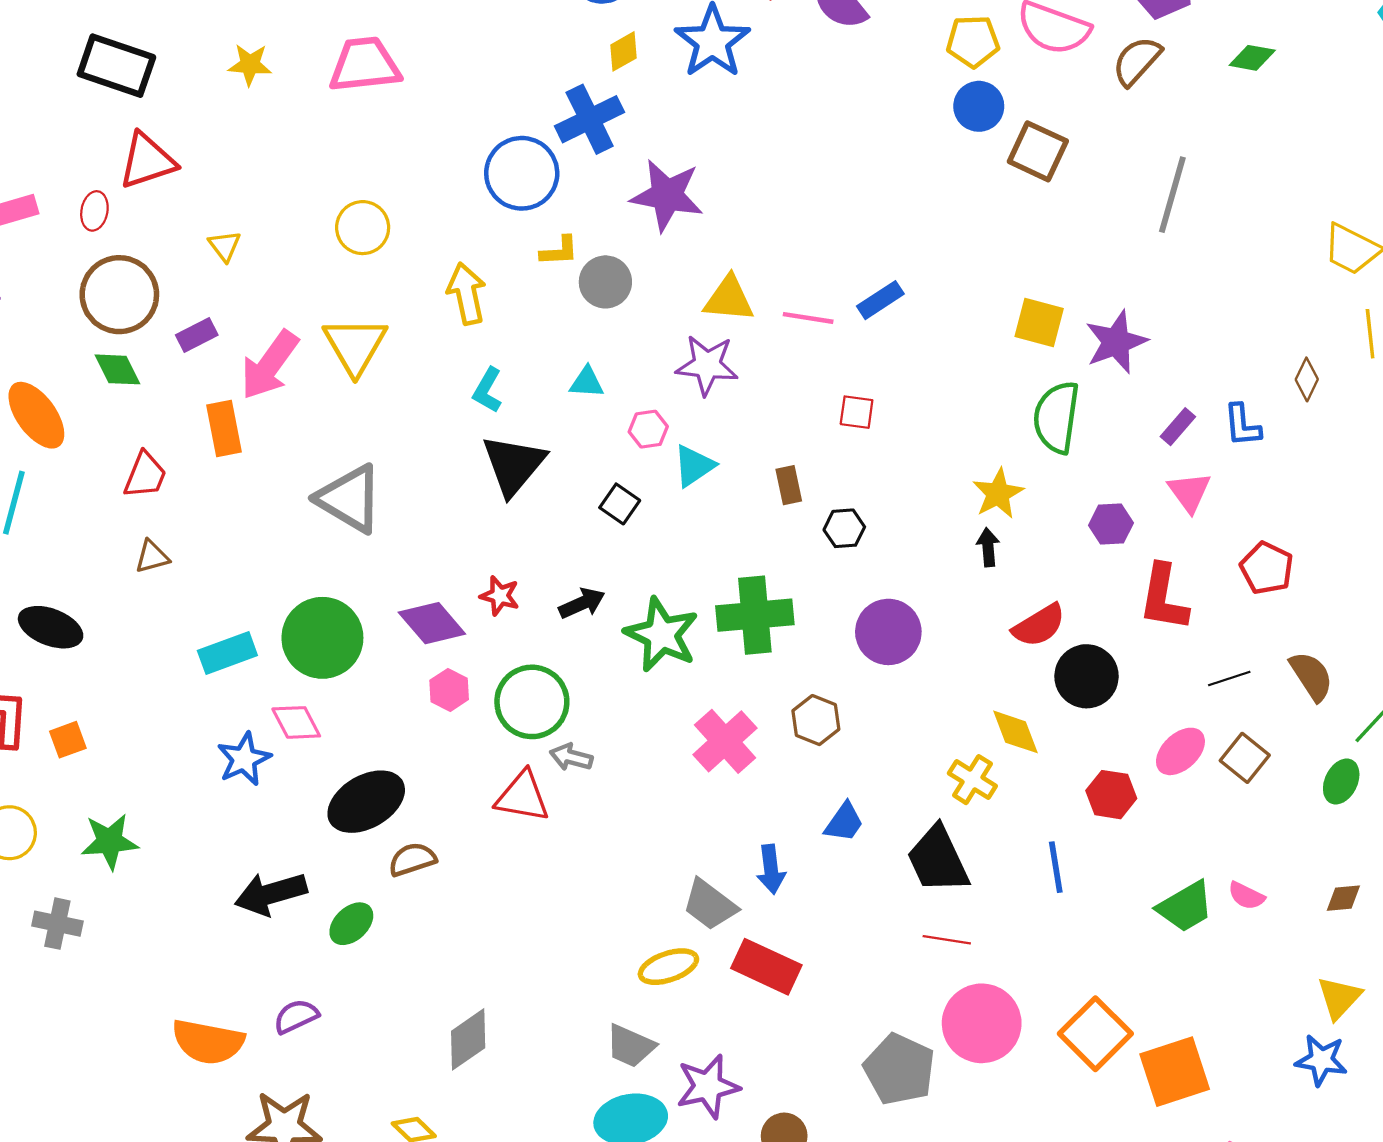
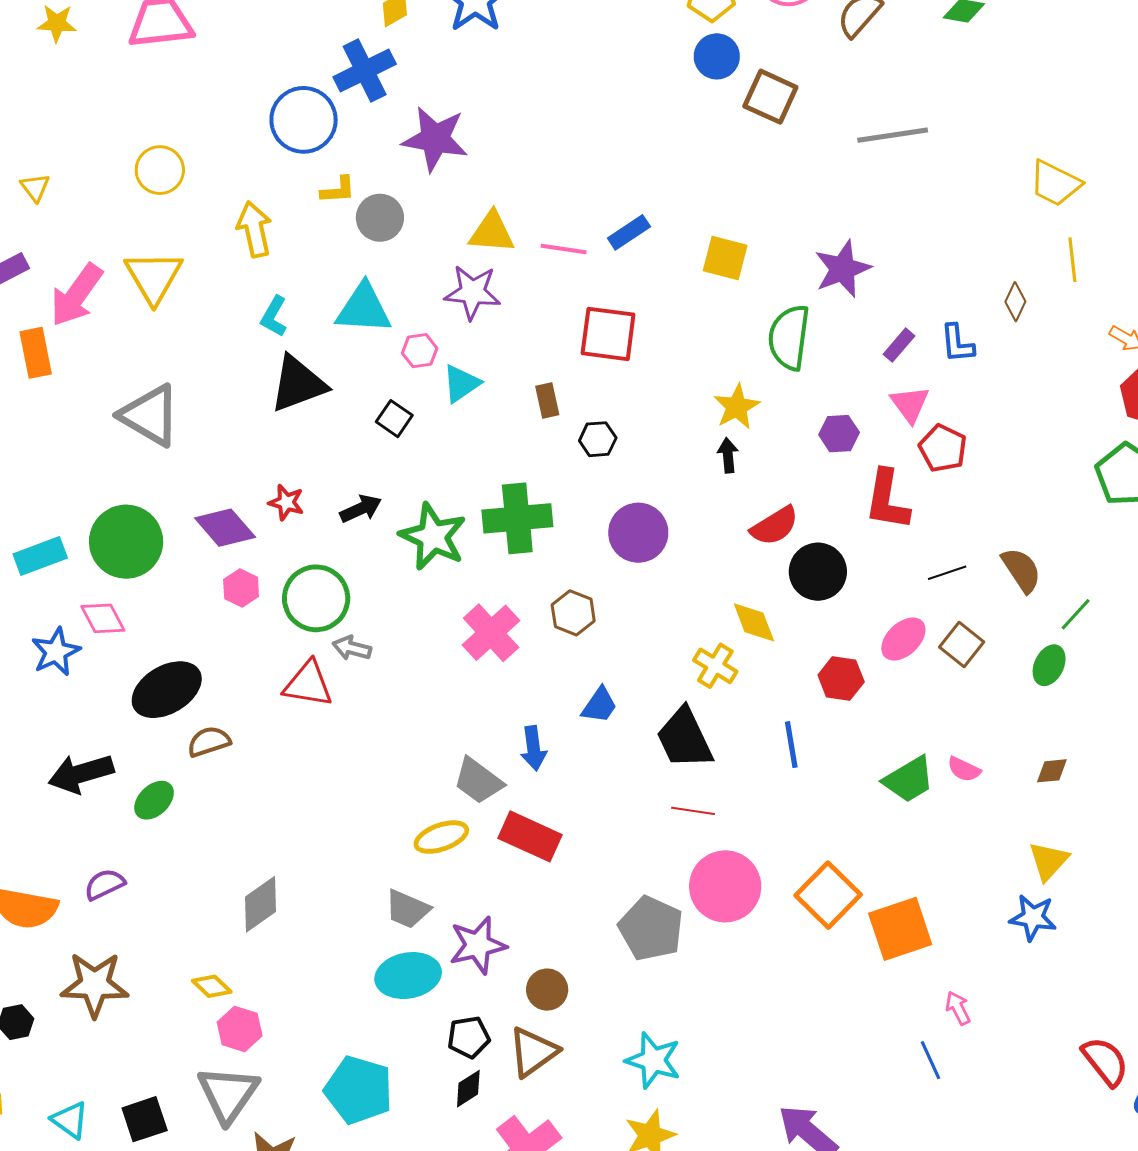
gray line: (1172, 195) -> (893, 135), turned 66
yellow square: (1039, 323) -> (725, 258), moved
cyan triangle: (587, 382) -> (364, 309), size x1.8
red square: (857, 412) -> (608, 334), size x1.8
black triangle: (514, 465) -> (298, 384), turned 30
red pentagon: (1267, 568) -> (943, 448), moved

